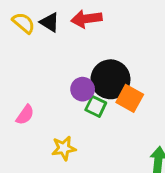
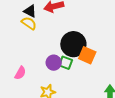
yellow semicircle: (24, 23) -> (29, 23), moved
purple circle: (83, 89) -> (54, 63), moved

